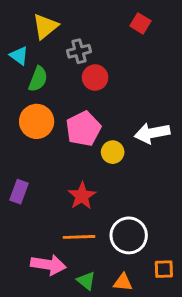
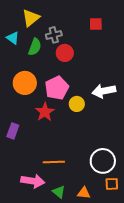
red square: (140, 23) -> (96, 24), moved, turned -32
green semicircle: (38, 79) -> (35, 47), moved
red star: (82, 196) -> (45, 112), moved
white circle: (129, 235) -> (103, 161), moved

